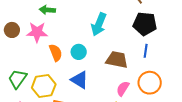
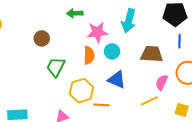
pink star: (37, 32) -> (97, 32), moved
orange semicircle: (56, 53) -> (89, 55), turned 30
green trapezoid: (17, 79) -> (56, 67), moved

